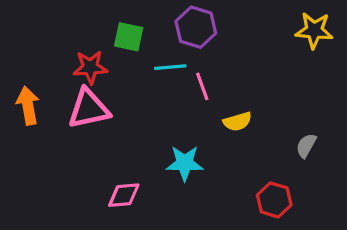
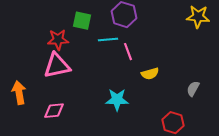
orange arrow: (28, 106) -> (19, 93), moved
pink diamond: (124, 195) -> (54, 111), moved

